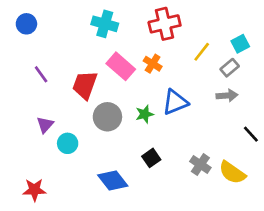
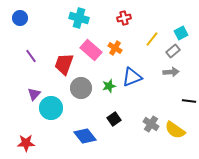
red cross: (165, 24) -> (124, 18), size x0.6
black line: (251, 134) -> (189, 101), turned -40
cyan circle: (68, 143) -> (51, 108), size x1.5

